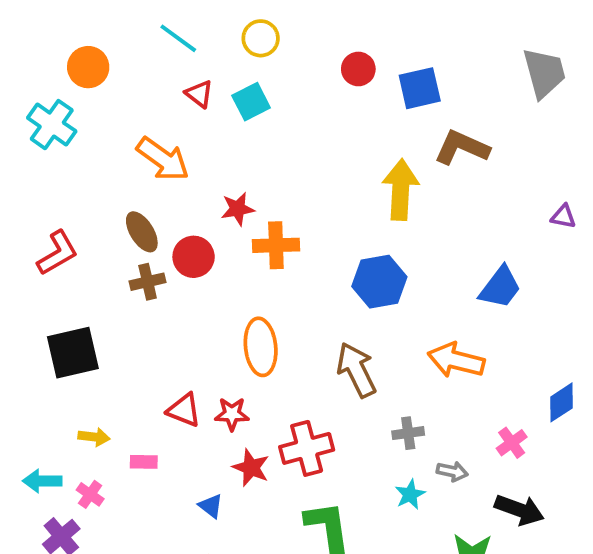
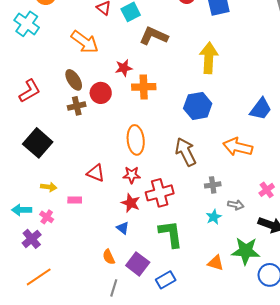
brown L-shape: (462, 148) -> (154, 36), moved
black square: (73, 353) -> (38, 143), turned -36
red star: (232, 414) -> (132, 175), moved
blue triangle: (211, 506) -> (123, 228), moved

